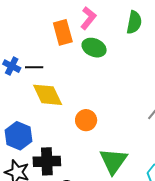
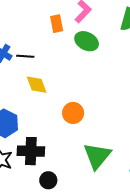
orange rectangle: (63, 32) -> (57, 24), size x0.7
yellow diamond: (48, 95) -> (37, 85), size x0.7

